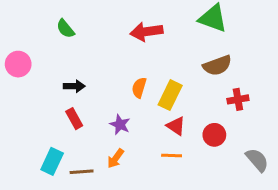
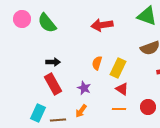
green semicircle: (65, 29) -> (47, 23), size x1.5
pink circle: (18, 64) -> (22, 19), moved
red rectangle: (74, 119) -> (53, 84), size x1.5
red circle: (214, 135) -> (148, 107), moved

